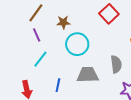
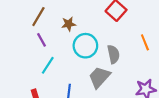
gray semicircle: (116, 64) -> (113, 54), moved
gray trapezoid: (88, 75) -> (99, 77), turned -40

